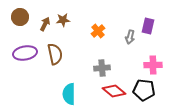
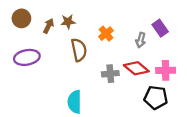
purple rectangle: (148, 26) -> (160, 28), turned -49
brown semicircle: (55, 54) -> (79, 50), moved
red diamond: (114, 91) -> (136, 68), moved

